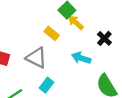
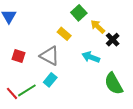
yellow arrow: (76, 22) -> (98, 27), moved
cyan rectangle: (47, 85) -> (50, 80), moved

